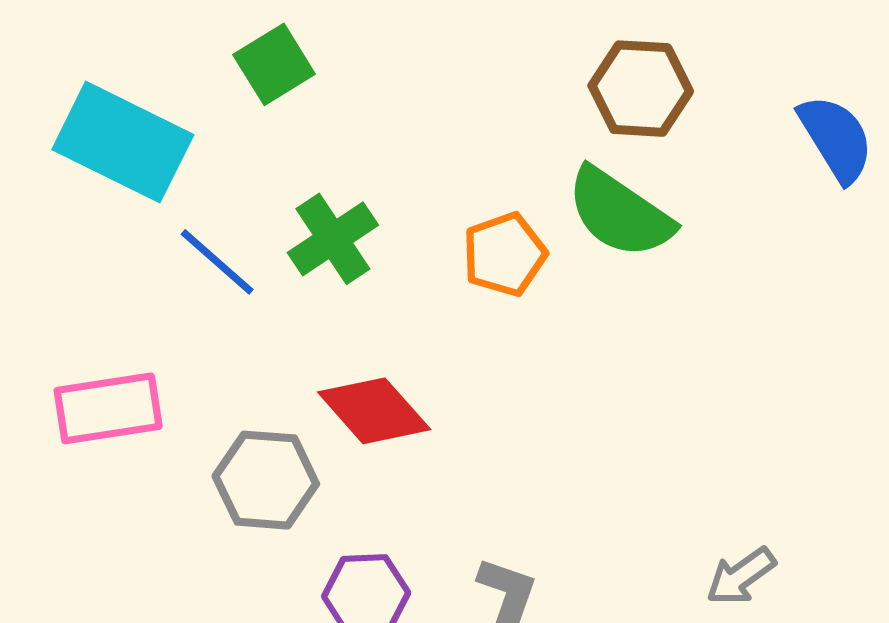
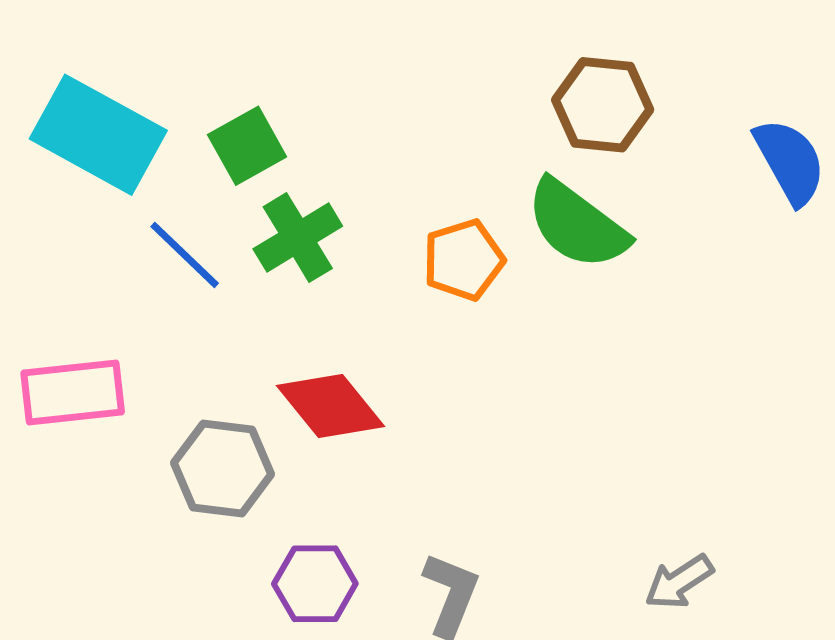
green square: (274, 64) -> (247, 146), moved

